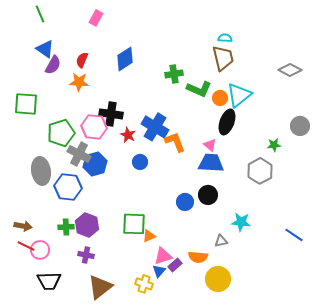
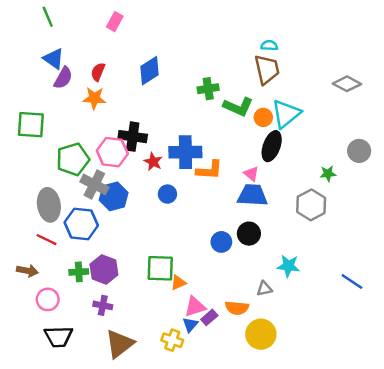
blue cross: (155, 127) -> (185, 152), turned -32
orange L-shape: (175, 142) -> (209, 170), turned 115
red line: (26, 246) -> (46, 240), moved

